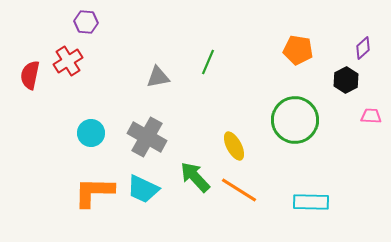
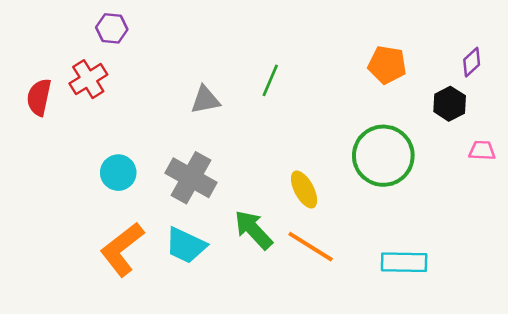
orange L-shape: (94, 192) -> (122, 249), turned -39

